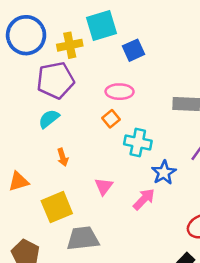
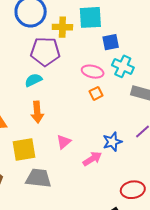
orange square: (111, 119) -> (96, 93), moved
cyan cross: (138, 142) -> (123, 66), moved
orange arrow: (63, 157) -> (37, 112), size x1.5

